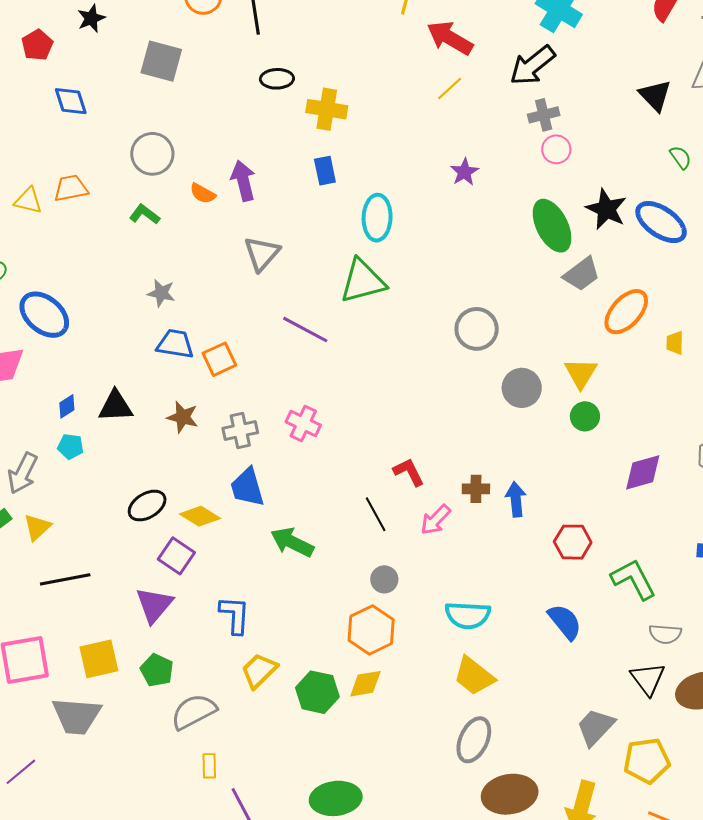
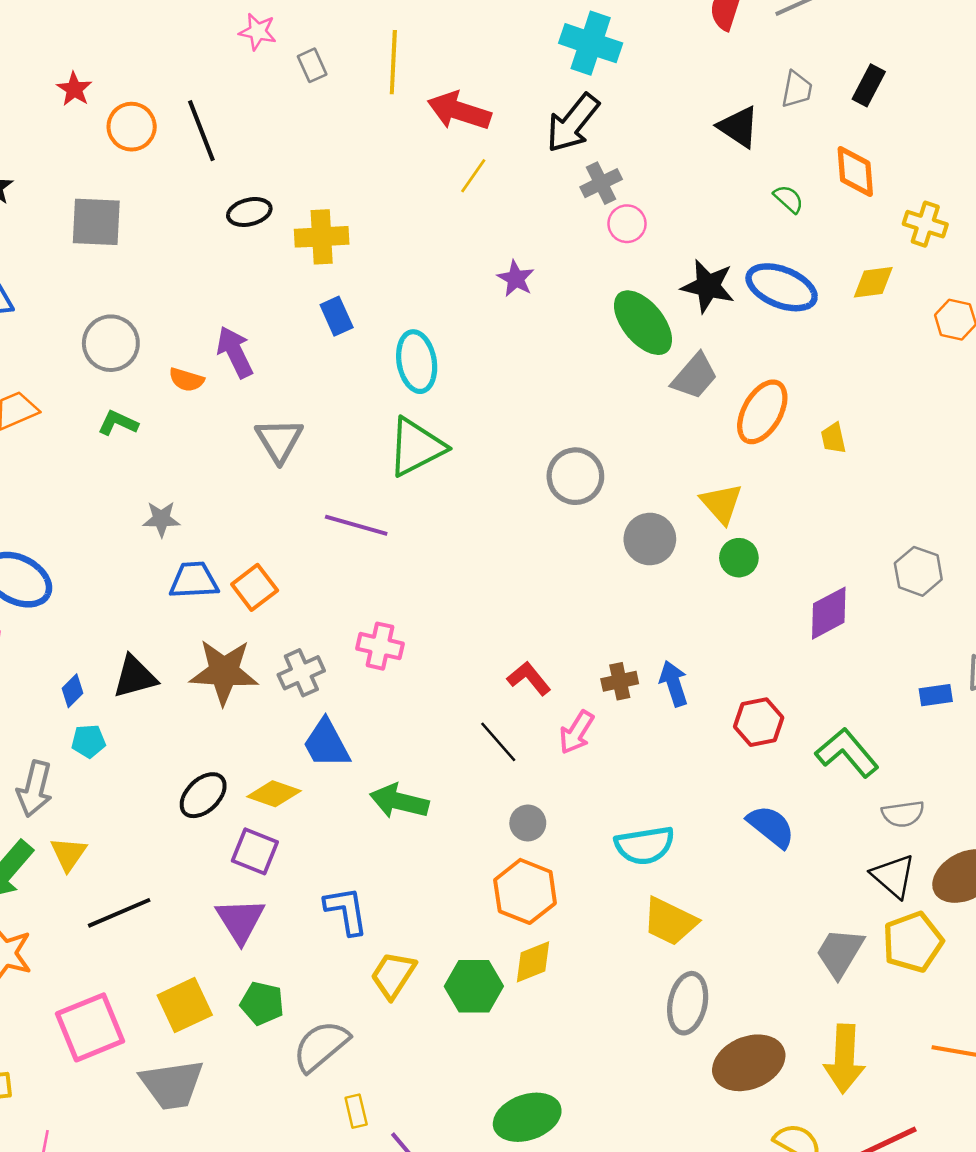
brown star: (183, 417) -> (224, 672), size x1.6
yellow pentagon: (647, 761) -> (913, 942), moved

